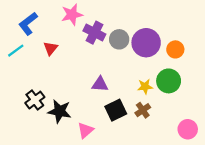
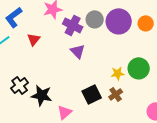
gray circle: (119, 39) -> (95, 19), moved
purple circle: (146, 43) -> (119, 21), moved
orange circle: (175, 49) -> (146, 23), moved
purple triangle: (100, 84) -> (78, 51), moved, turned 42

